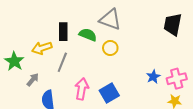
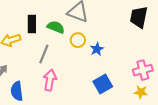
gray line: (62, 62) -> (44, 54), moved
blue star: (153, 77) -> (97, 49), moved
blue square: (109, 93) -> (103, 84), moved

